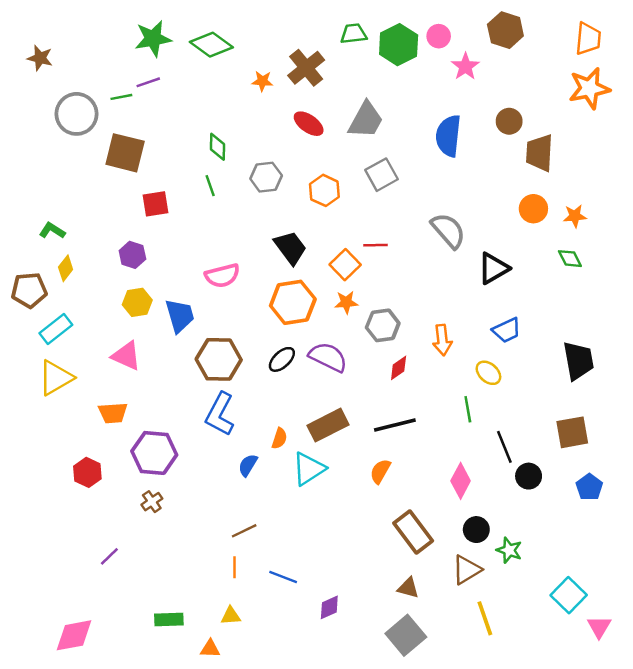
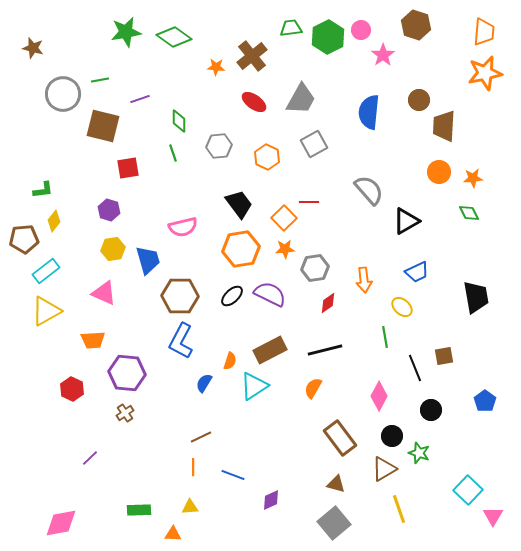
purple line: (148, 82) -> (140, 99), moved
green L-shape: (52, 231) -> (43, 190), turned 140
brown square: (572, 432) -> (444, 356), moved, size x0.7
black circle: (529, 476) -> (431, 410), moved

